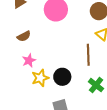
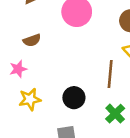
pink star: (29, 60) -> (18, 69), moved
yellow star: (40, 78) -> (30, 99), moved

